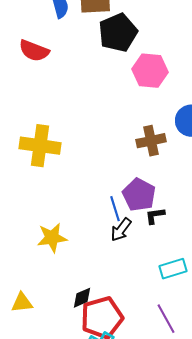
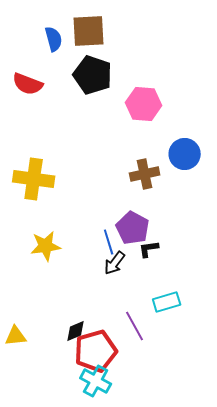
black pentagon: (118, 33) -> (93, 75), moved, turned -30
yellow star: (52, 238) -> (46, 246), moved
purple line: (166, 319) -> (135, 326), moved

